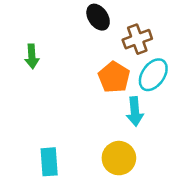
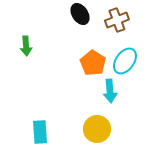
brown cross: (137, 39) -> (117, 20), moved

